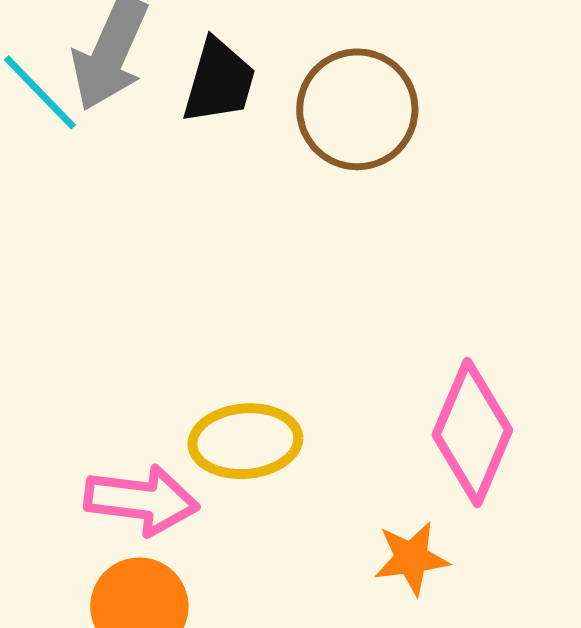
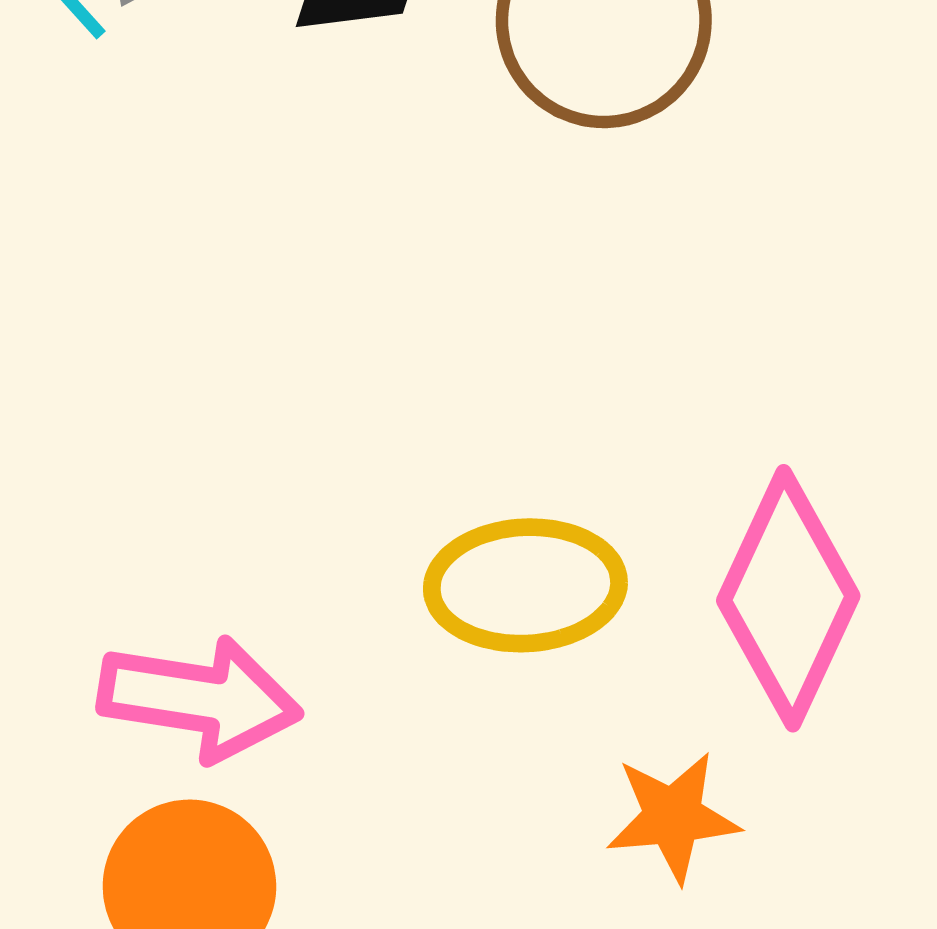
yellow ellipse: (245, 441) -> (525, 585), moved

